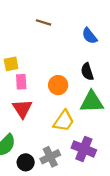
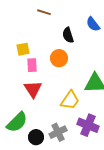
brown line: (44, 22) -> (44, 12), moved
black semicircle: (87, 72) -> (68, 35), moved
orange circle: (58, 85) -> (59, 58), moved

